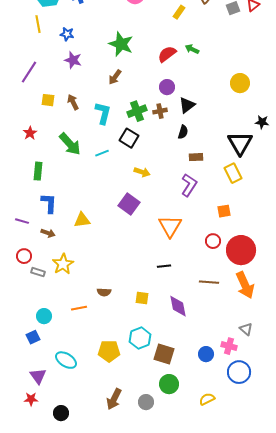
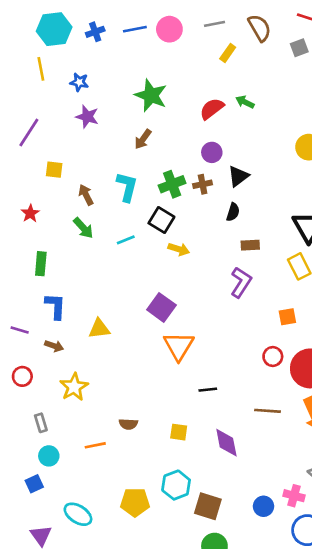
brown arrow: (73, 102) -> (86, 195), moved
green arrow: (70, 144) -> (83, 228), size x0.7
yellow arrow: (142, 172) -> (179, 249), moved
orange triangle: (170, 226) -> (179, 346), moved
gray rectangle: (38, 272) -> (41, 423), moved, turned 56

